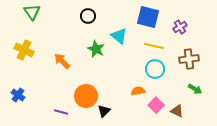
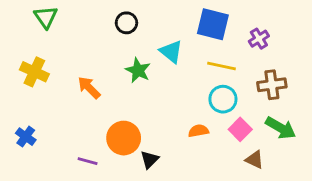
green arrow: (195, 89) -> (281, 128), size x1.5
pink square: (156, 105) -> (240, 129), moved

